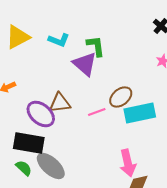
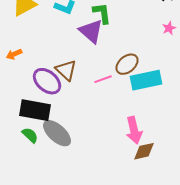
brown triangle: (60, 103) -> (66, 70), turned 50

